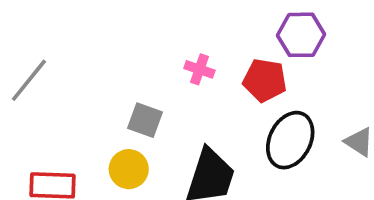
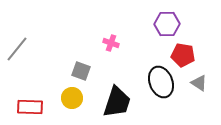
red pentagon: (265, 80) -> (183, 55), moved
black ellipse: (290, 140) -> (161, 82), turned -48

